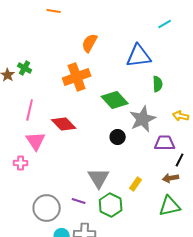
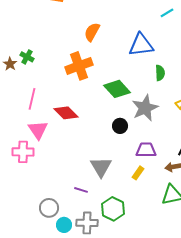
purple trapezoid: (165, 143) -> (146, 150), moved
pink cross: (21, 163) -> (23, 152), size x1.5
green hexagon: (111, 205) -> (113, 209), moved
gray circle: (47, 208) -> (49, 208), moved, size x0.7

